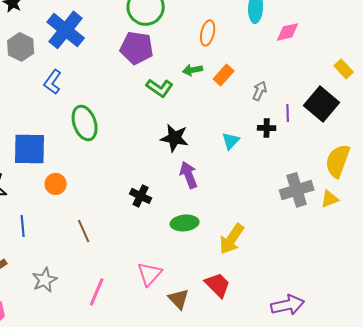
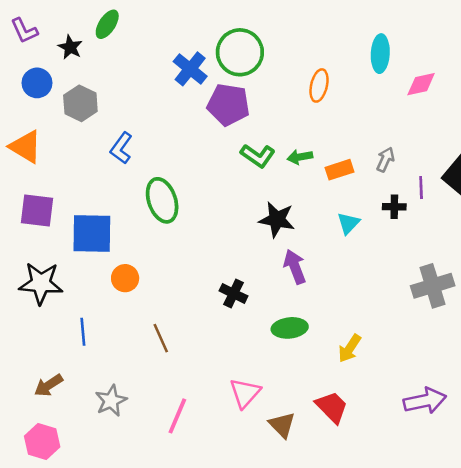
blue cross: (66, 30) -> (190, 69), moved, size x0.7
green arrow: (193, 70) -> (300, 157), moved
orange rectangle: (224, 75) -> (339, 170), moved, turned 30
yellow arrow: (232, 239) -> (350, 348), size x0.7
purple arrow: (288, 305) -> (425, 401), moved

